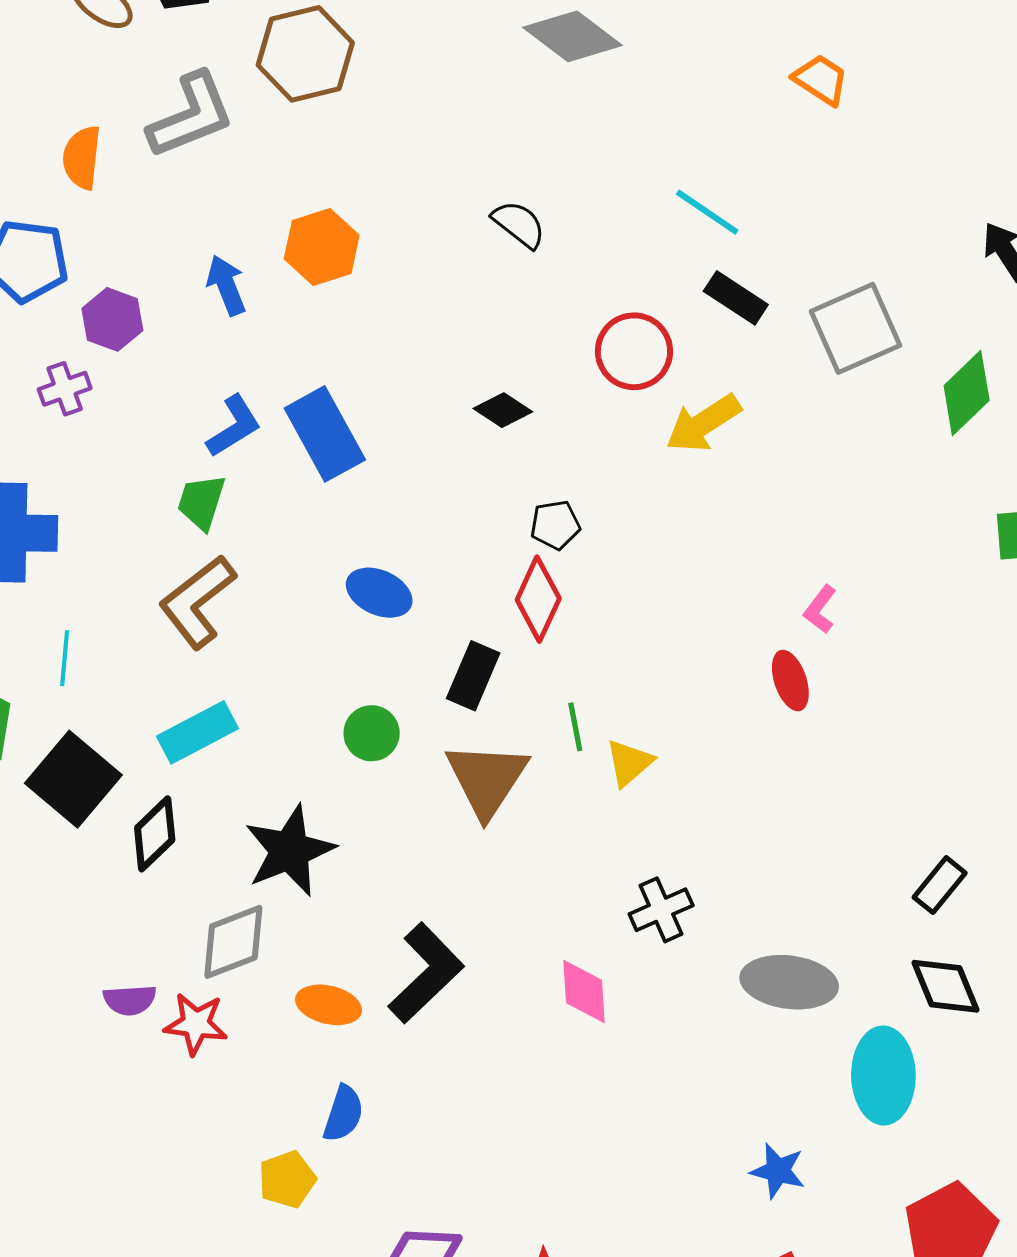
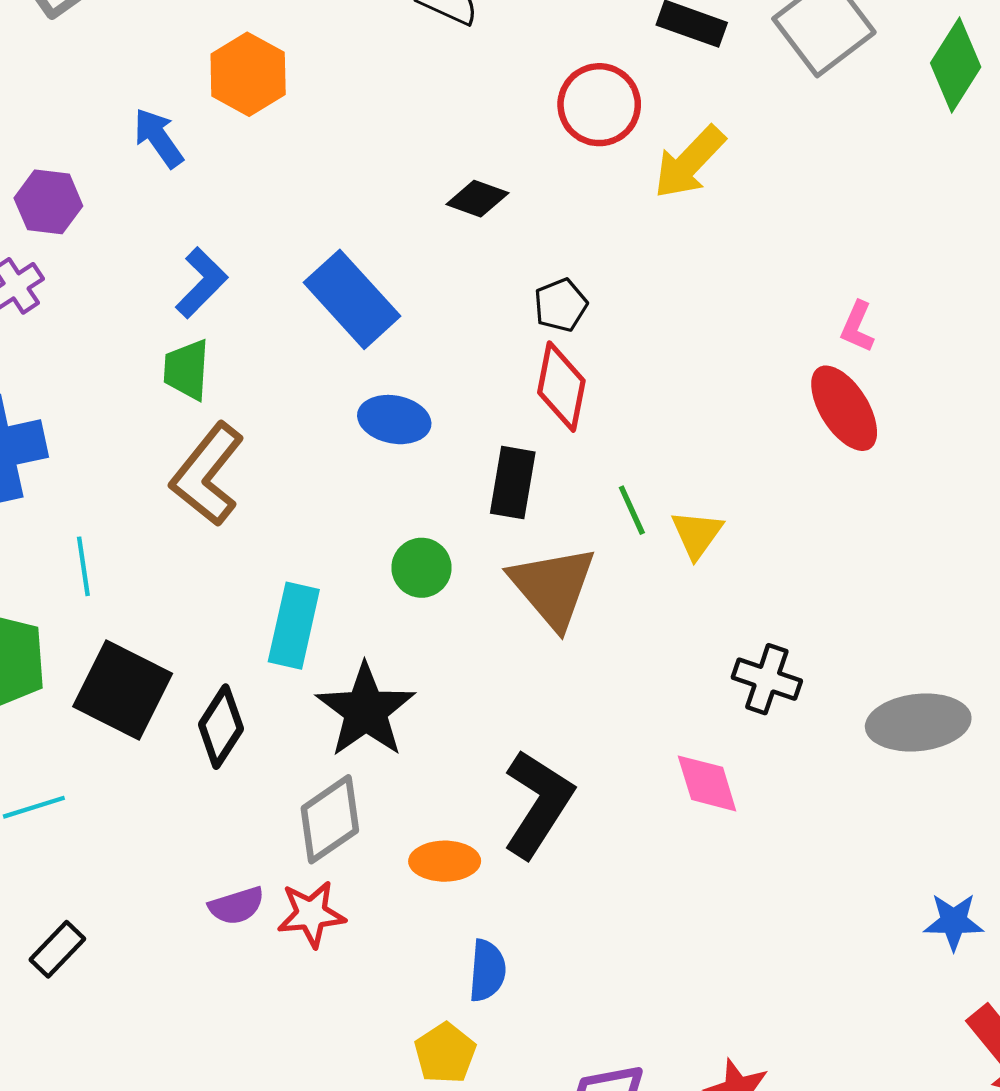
blue rectangle: (325, 434) -> (352, 299), moved
red ellipse: (790, 681) -> (844, 408), size x1.4
cyan rectangle: (197, 732) -> (294, 626), moved, turned -36
black cross: (661, 910) -> (767, 679), turned -34

